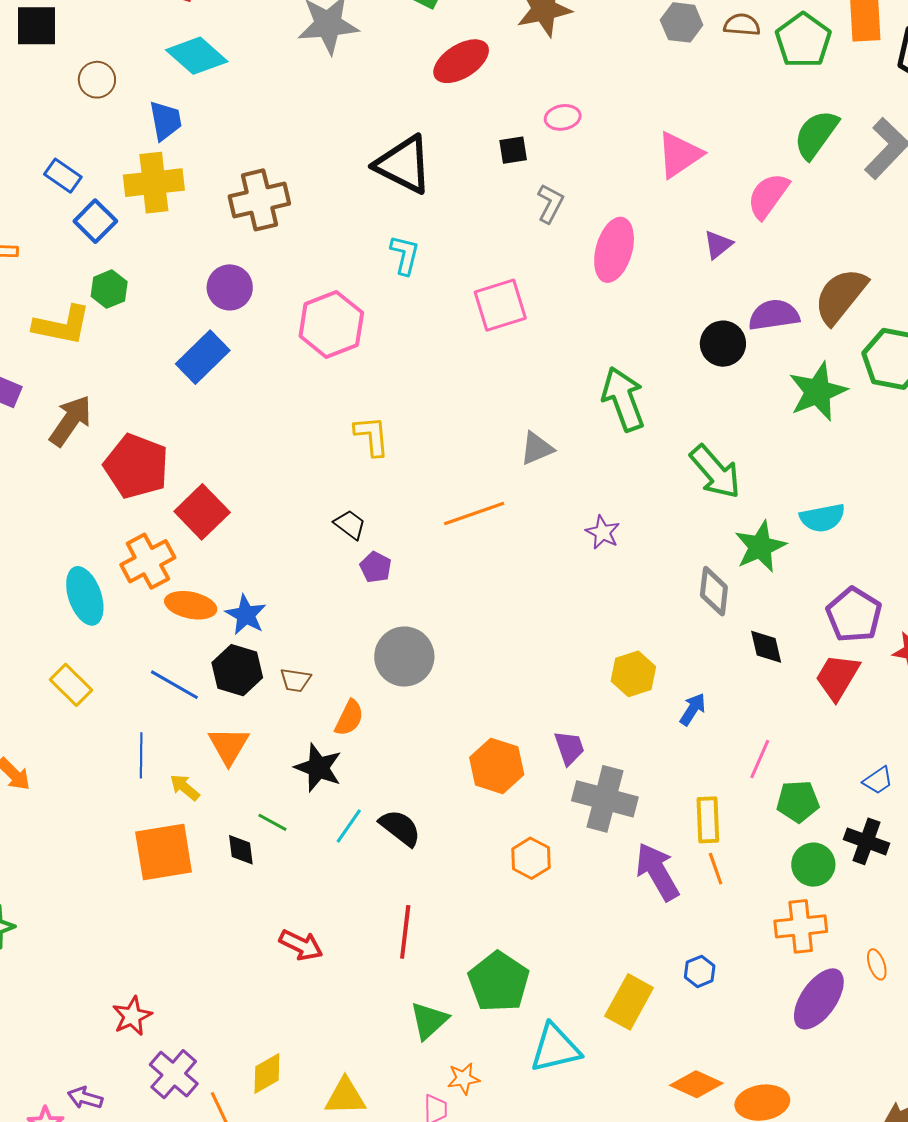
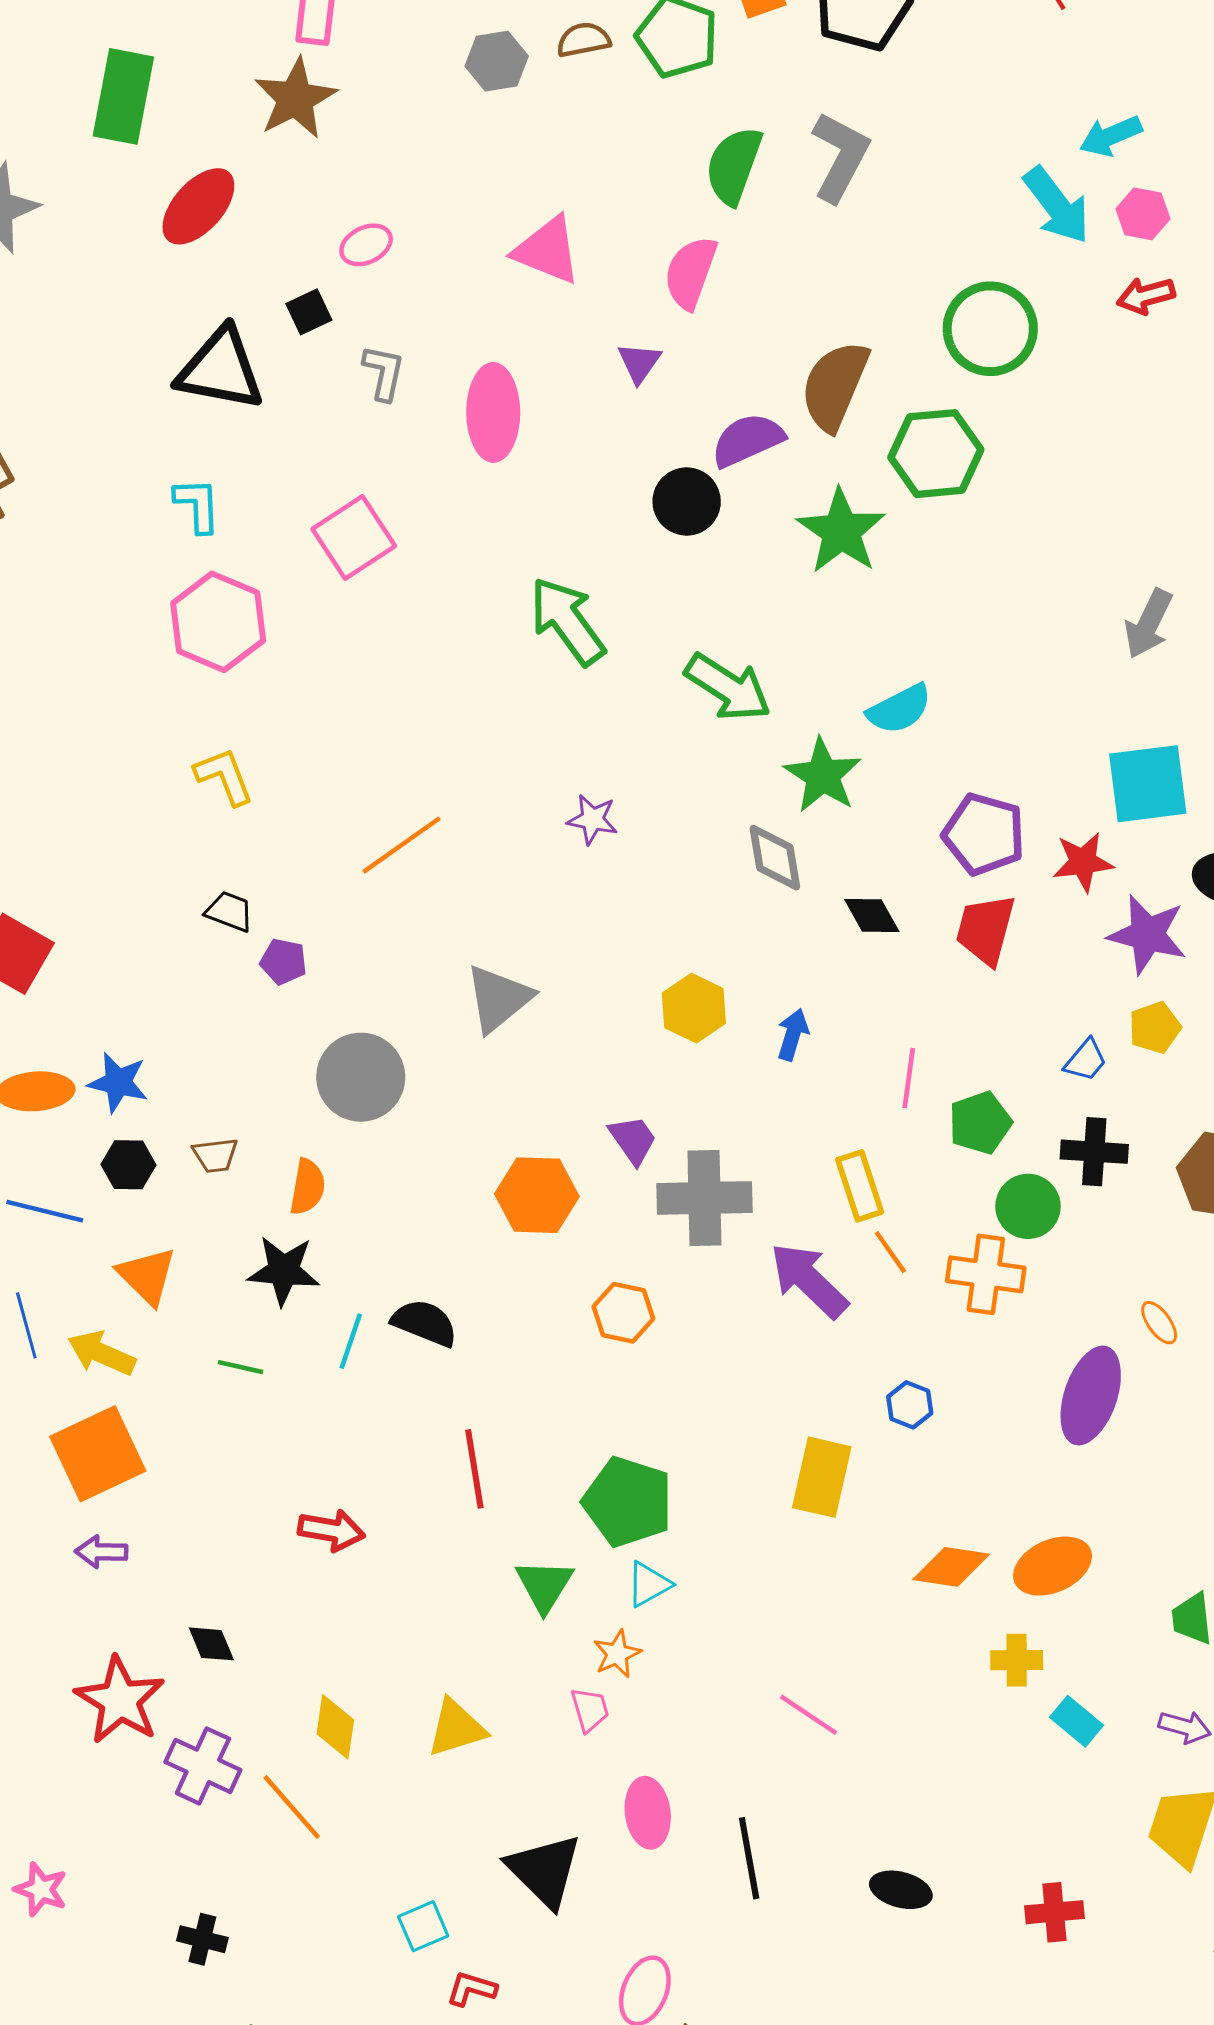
pink triangle: (679, 155) -> (547, 250), turned -48
black triangle: (404, 165) -> (221, 369), moved
pink hexagon: (331, 324) -> (218, 622), moved
gray triangle: (537, 448) -> (499, 999), moved, size x1.4
black hexagon: (237, 670) -> (128, 1165), size x0.7
yellow arrow: (185, 787) -> (101, 1353), size x1.4
black diamond: (241, 850) -> (211, 1644), moved
orange cross: (801, 926) -> (986, 1274), moved, turned 30
red star: (132, 1016) -> (120, 1700), size x1.5
cyan triangle: (555, 1048) -> (649, 1584), moved, size x0.6
yellow diamond: (267, 1073) -> (335, 1727), turned -36
purple arrow: (85, 1098) -> (101, 1552), moved

